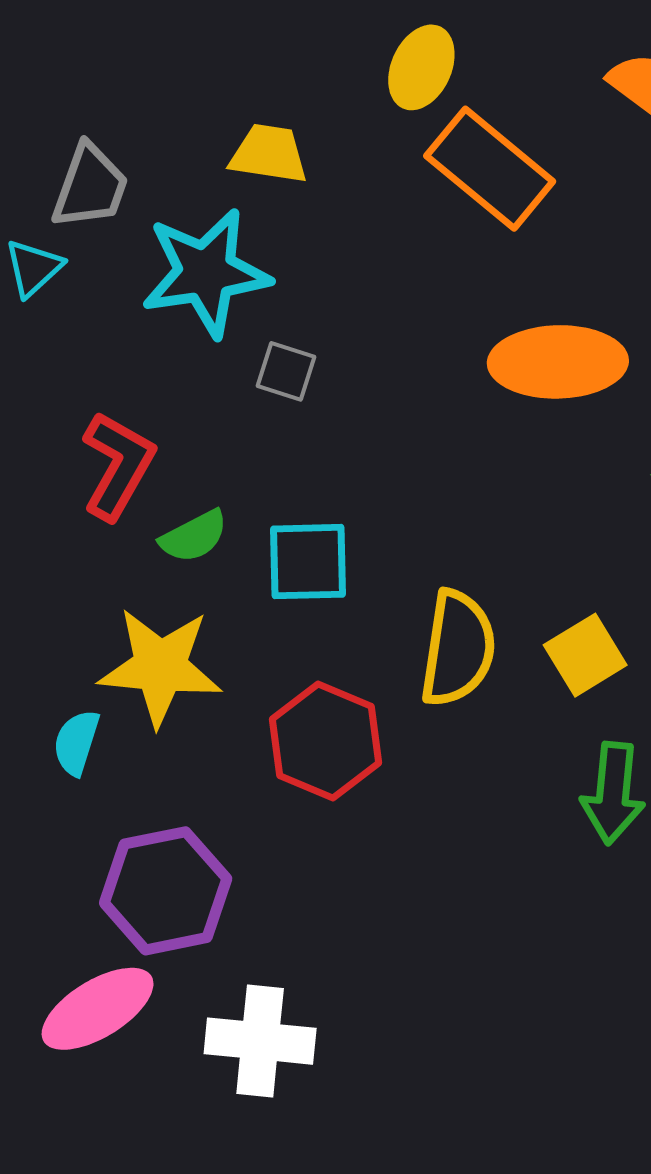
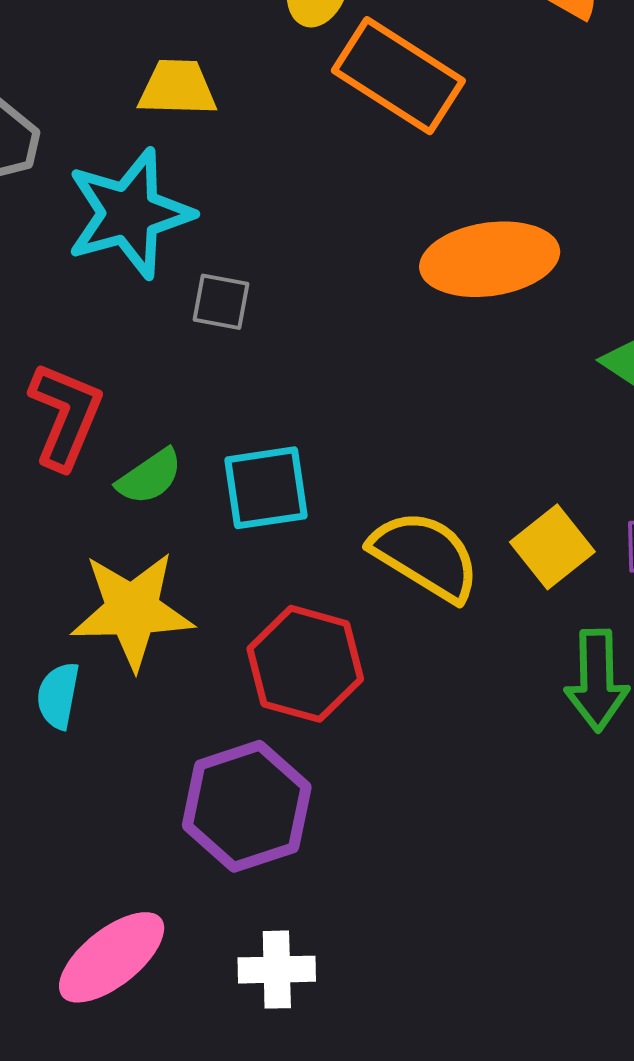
yellow semicircle: (458, 648) -> (425, 556), turned -60
purple hexagon: (166, 891) -> (247, 806), moved
white cross: (260, 1041) -> (277, 970), size x0.7

